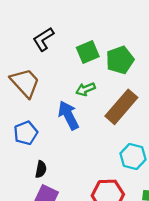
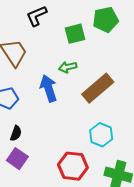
green pentagon: (120, 60) -> (106, 20), moved

